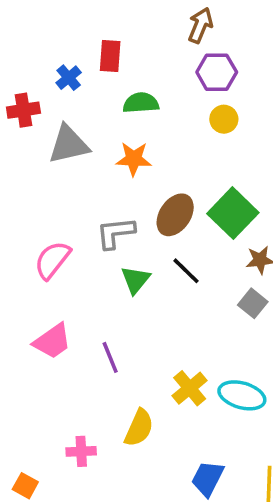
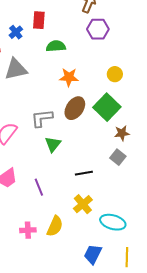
yellow circle: (224, 119) -> (115, 74), moved
orange star: (134, 159) -> (69, 77), moved
black line: (186, 271) -> (84, 173), moved, turned -54
cyan ellipse: (242, 395) -> (113, 222), moved
pink cross: (81, 451) -> (28, 230), moved

